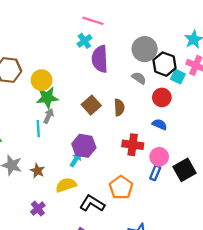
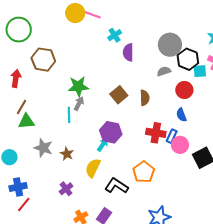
pink line: (93, 21) -> (91, 14), moved
purple semicircle: (100, 59) -> (128, 52), size x0.7
cyan square: (178, 77) -> (200, 71), turned -32
gray semicircle: (139, 78) -> (164, 71), turned -56
yellow circle: (42, 80) -> (75, 13), moved
blue semicircle: (160, 124) -> (181, 115), turned -136
blue rectangle: (155, 173) -> (172, 136), moved
yellow semicircle: (66, 185) -> (93, 168), turned -48

